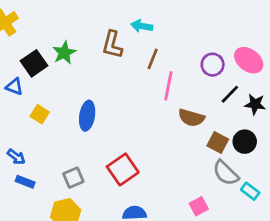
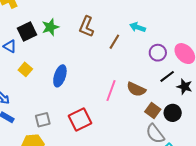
cyan arrow: (142, 26) -> (138, 27), moved
pink line: (168, 86) -> (111, 91), moved

